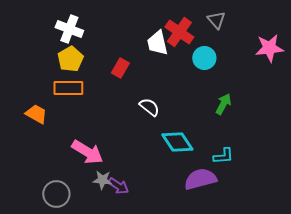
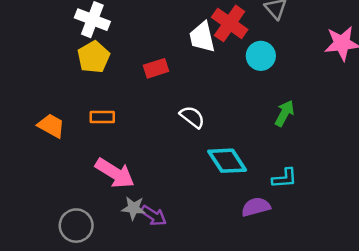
red rectangle: (120, 68) -> (156, 68), turned 42
orange rectangle: (68, 88) -> (102, 117), moved, size x0.7
purple semicircle: (200, 179) -> (256, 207), size x0.7

